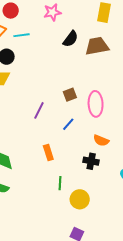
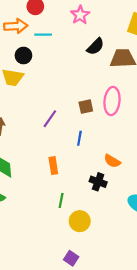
pink star: (52, 12) -> (80, 15), turned -30
pink ellipse: (96, 104) -> (112, 101), moved
blue line: (68, 124) -> (79, 138), turned -40

